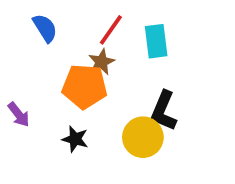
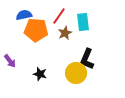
blue semicircle: (45, 28) -> (24, 15), turned -70
brown star: (101, 62) -> (65, 33), moved
orange pentagon: (85, 86) -> (36, 30), moved

